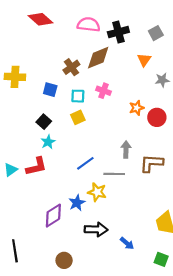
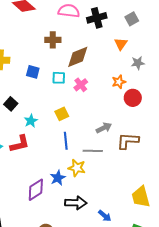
brown diamond: (98, 58) -> (78, 57), moved
brown cross: (71, 67) -> (53, 40), moved, turned 35
pink cross: (104, 91) -> (81, 85), moved, turned 32
orange star: (137, 108) -> (119, 82), moved
yellow square: (78, 117) -> (62, 114), moved
black square: (44, 122) -> (11, 104), moved
gray arrow: (126, 149) -> (104, 128), turned 63
blue line: (85, 163) -> (66, 141), turned -60

